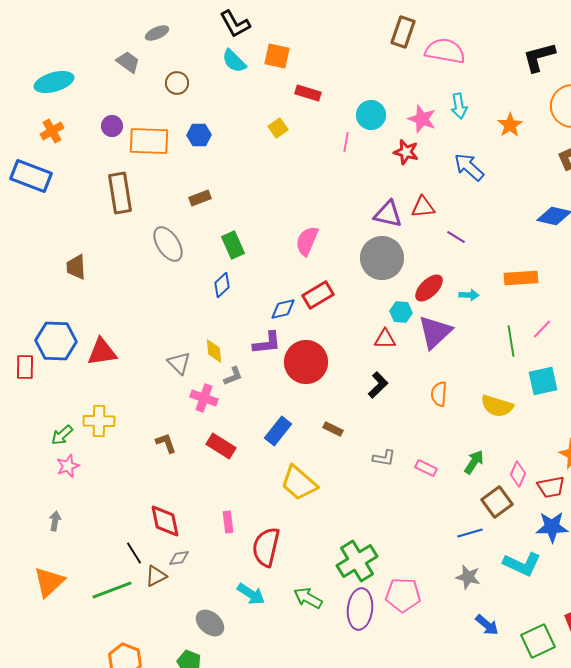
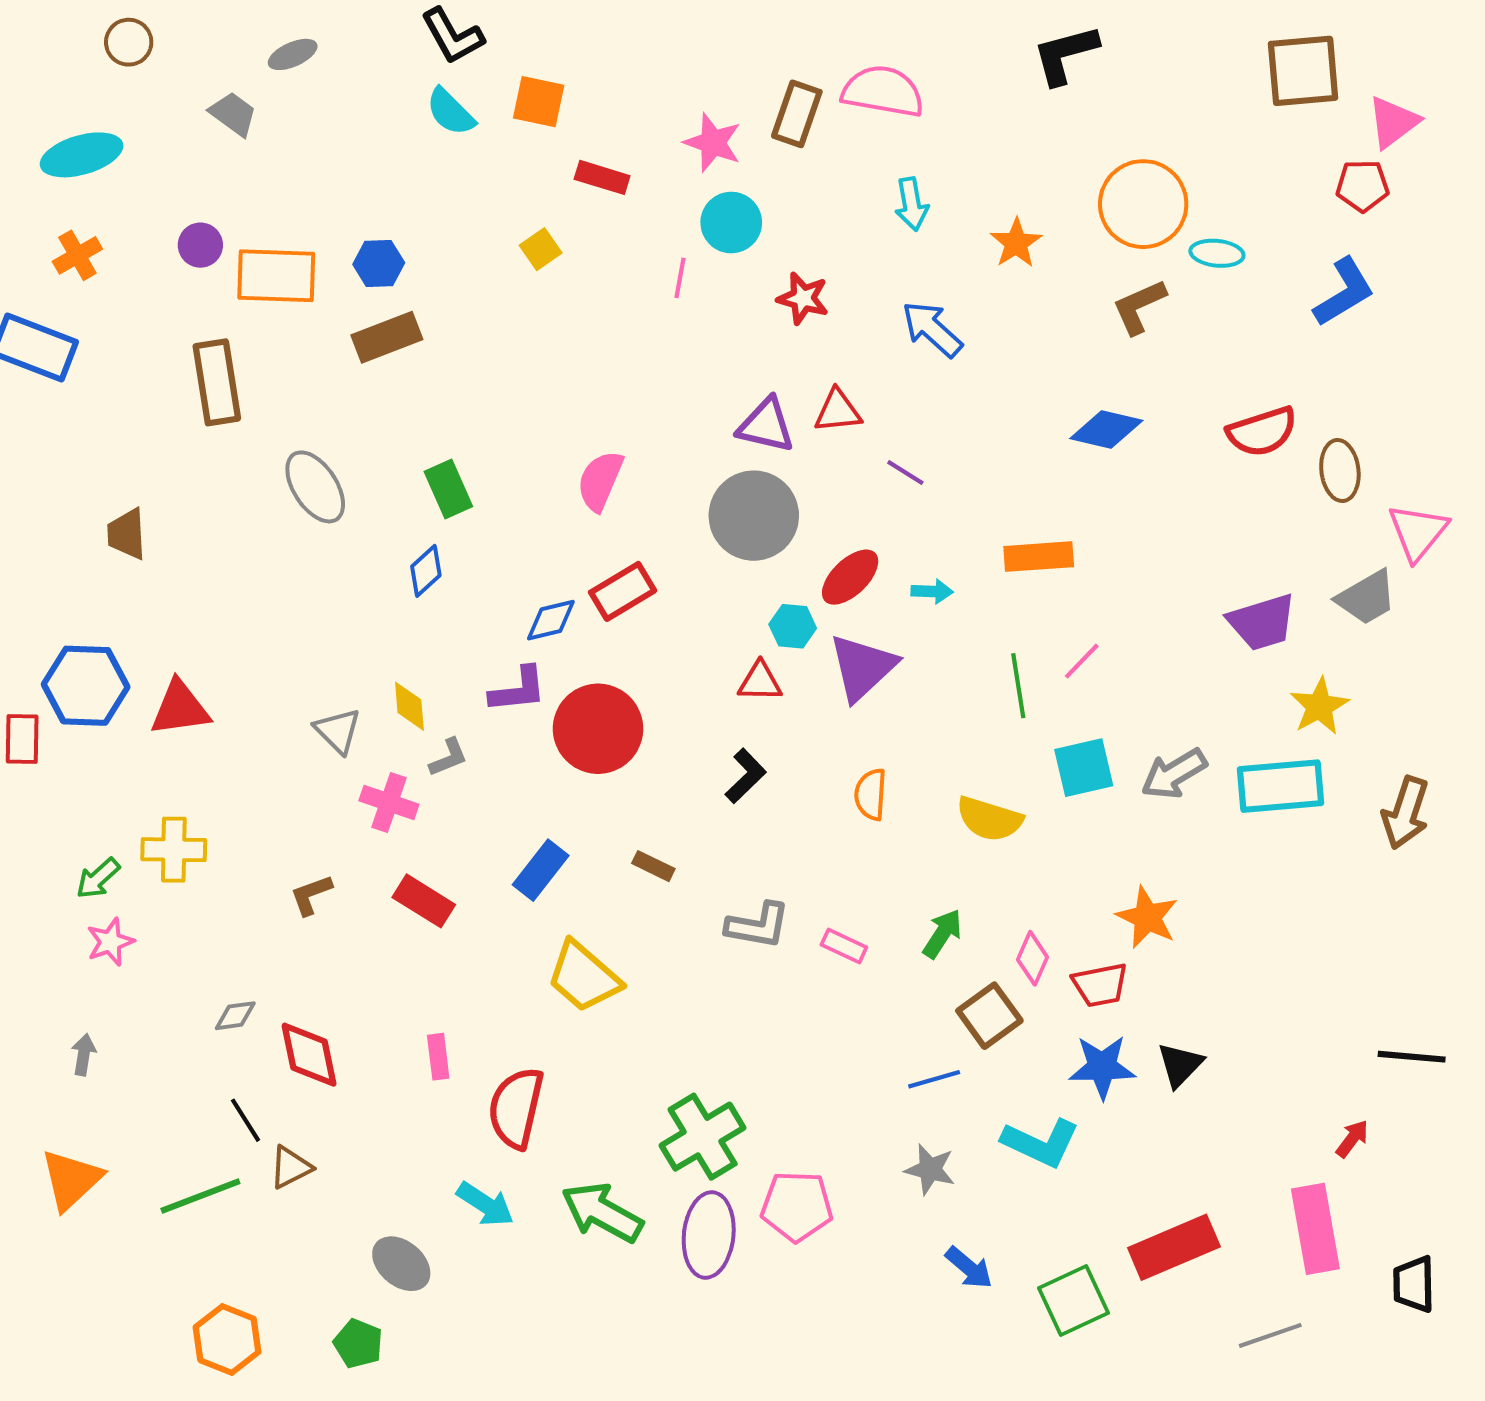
brown rectangle: (403, 32) -> (797, 114), moved
black L-shape: (539, 57) -> (1065, 54), moved
brown circle: (177, 83) -> (129, 42), moved
pink star: (422, 119) -> (713, 143), moved
brown rectangle: (200, 198) -> (387, 337), moved, size x1.5
brown L-shape: (166, 443) -> (311, 895), turned -90
gray L-shape: (384, 458) -> (758, 925), size x1.4
gray diamond: (179, 558) -> (235, 1016), moved
green arrow: (308, 598) -> (602, 1212), size x1.4

